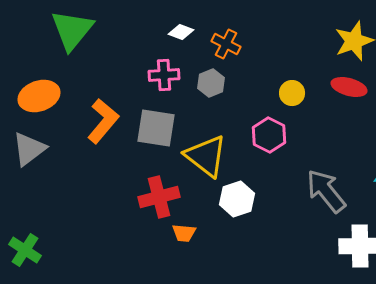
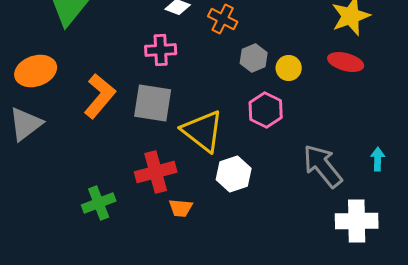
gray hexagon: (211, 83) -> (254, 58), moved
green cross: (25, 250) -> (99, 203), moved, turned 36

